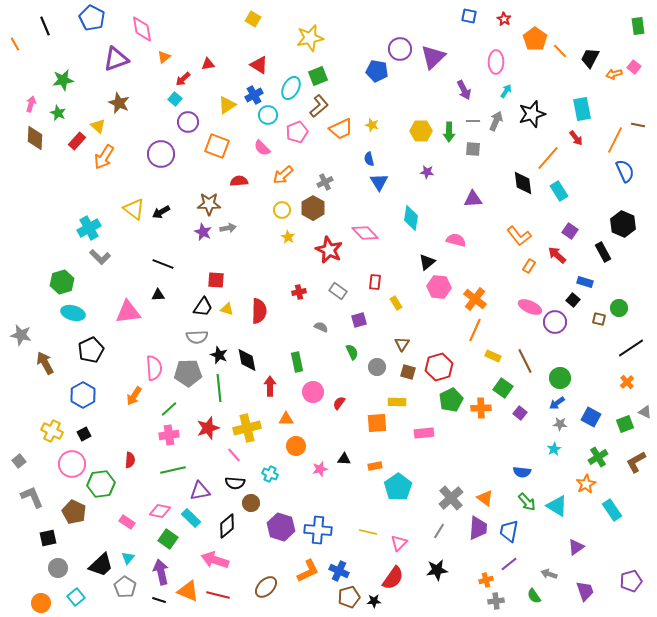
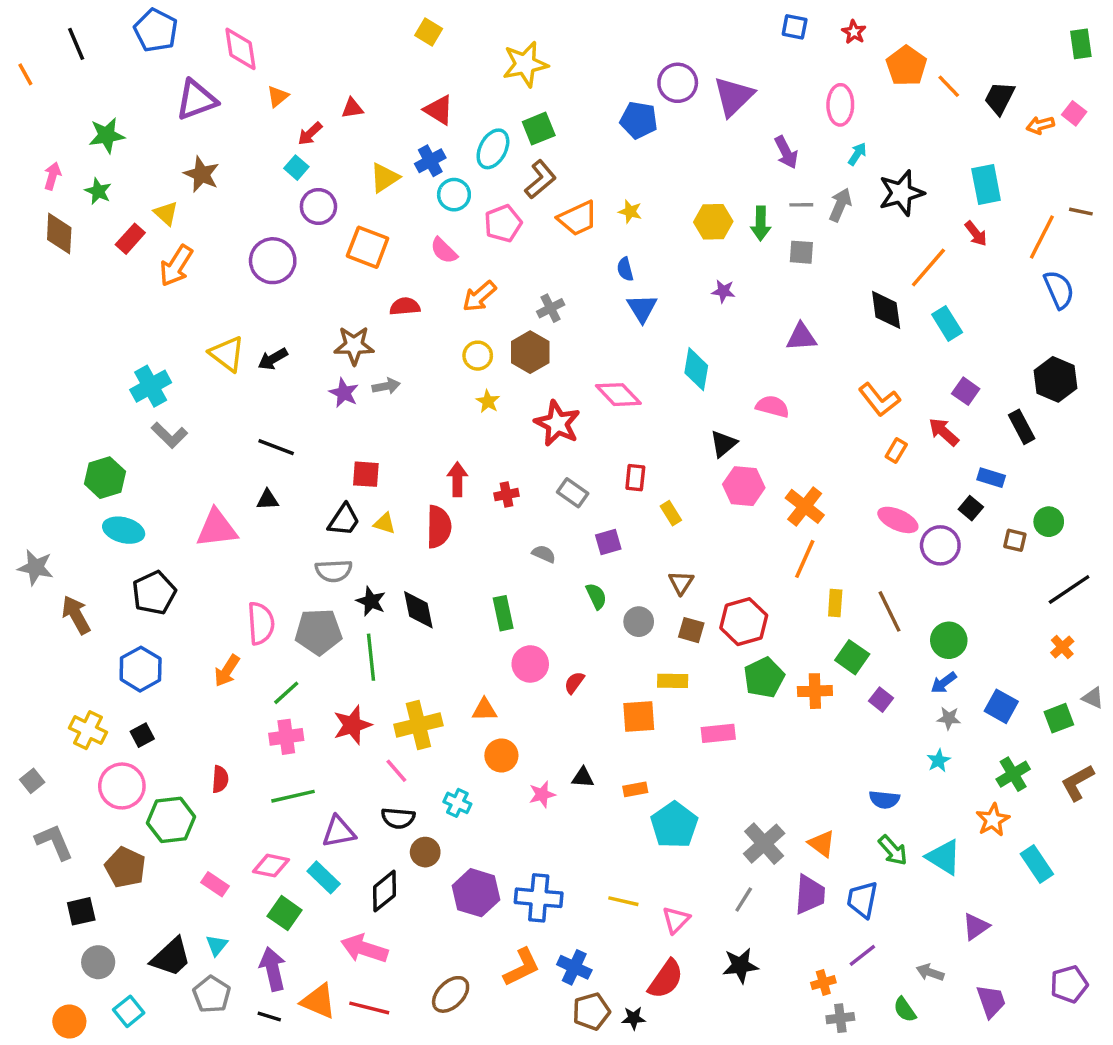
yellow rectangle: (493, 356) -> (835, 603), turned 70
red arrow: (270, 386) -> (457, 479), moved

